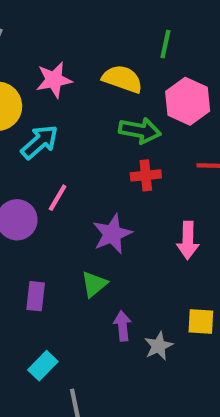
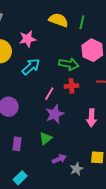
yellow semicircle: (122, 79) -> (58, 20), moved
cyan arrow: (40, 142) -> (31, 67), moved
pink line: (58, 198) -> (49, 94), moved
purple arrow: (123, 326) -> (59, 159), turned 72

